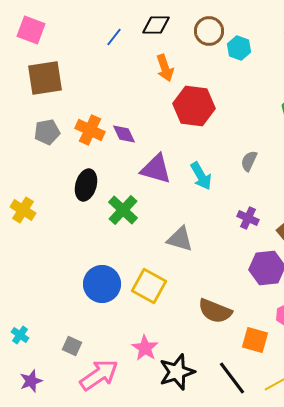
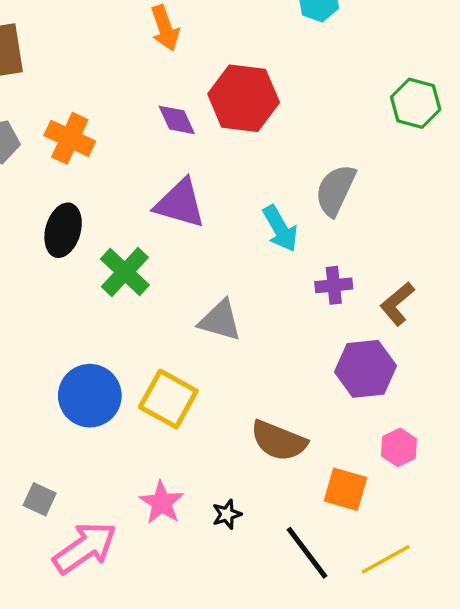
orange arrow: (165, 68) -> (165, 28), moved
purple diamond: (124, 134) -> (177, 120), moved
gray semicircle: (249, 161) -> (335, 190), size x1.5
cyan arrow: (201, 176) -> (280, 229), moved
purple cross: (248, 218) -> (334, 285), turned -30
black star: (177, 372) -> (227, 514), moved, size x0.5

